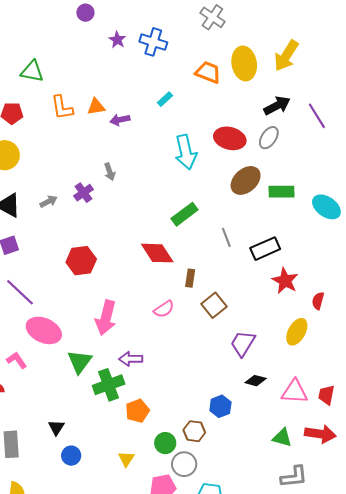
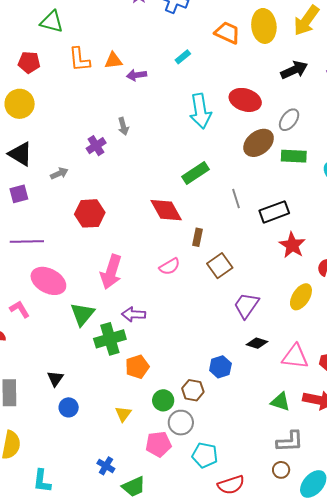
gray ellipse: (269, 138) -> (289, 120), moved
gray arrow: (48, 201) -> (59, 173), moved
purple line: (20, 292) -> (27, 242), turned -48

